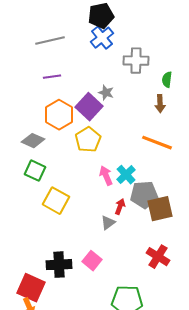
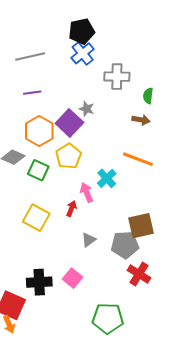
brown arrow: (160, 104) -> (141, 120), turned -78
green square: (35, 171) -> (38, 170), moved
cyan cross: (126, 175) -> (107, 178), moved
gray pentagon: (144, 195) -> (125, 245), moved
red arrow: (120, 207) -> (71, 209), moved

